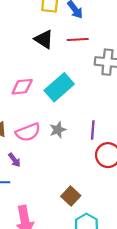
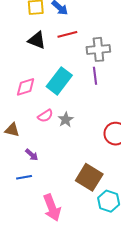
purple line: (93, 130) -> (95, 76), moved
pink semicircle: (28, 132) -> (45, 116), moved, size x0.7
brown square: (71, 196) -> (89, 177), size x1.5

